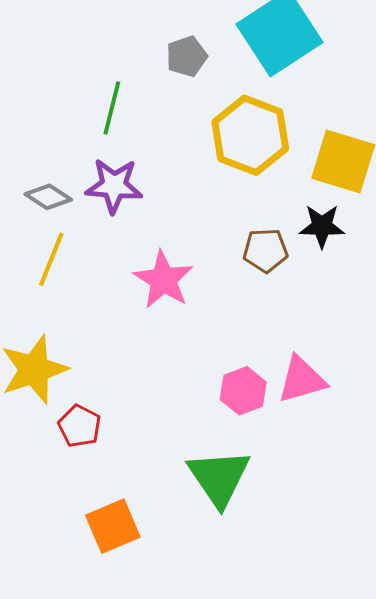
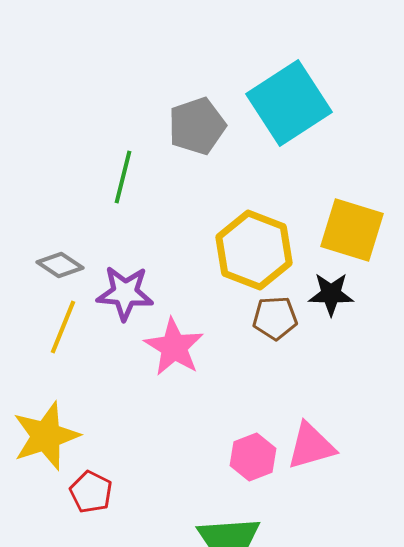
gray pentagon: (187, 56) -> (197, 126), size x1.4
yellow hexagon: (250, 135) -> (254, 250), moved
purple star: (114, 186) -> (125, 293), moved

